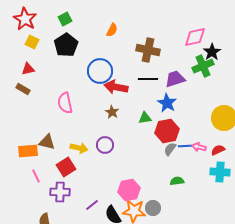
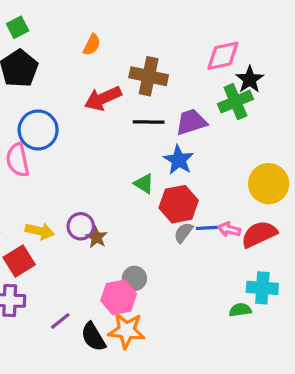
blue circle: (100, 71) -> (38, 130), moved
red arrow: (116, 87) -> (103, 98), moved, turned -35
brown star: (112, 112) -> (97, 237), moved
green triangle: (145, 118) -> (144, 184), turned 40
red semicircle: (218, 150) -> (259, 234), size x1.6
cyan cross: (220, 172) -> (262, 288), moved
green semicircle: (177, 181) -> (240, 310), moved
gray circle: (153, 208) -> (134, 278), moved

